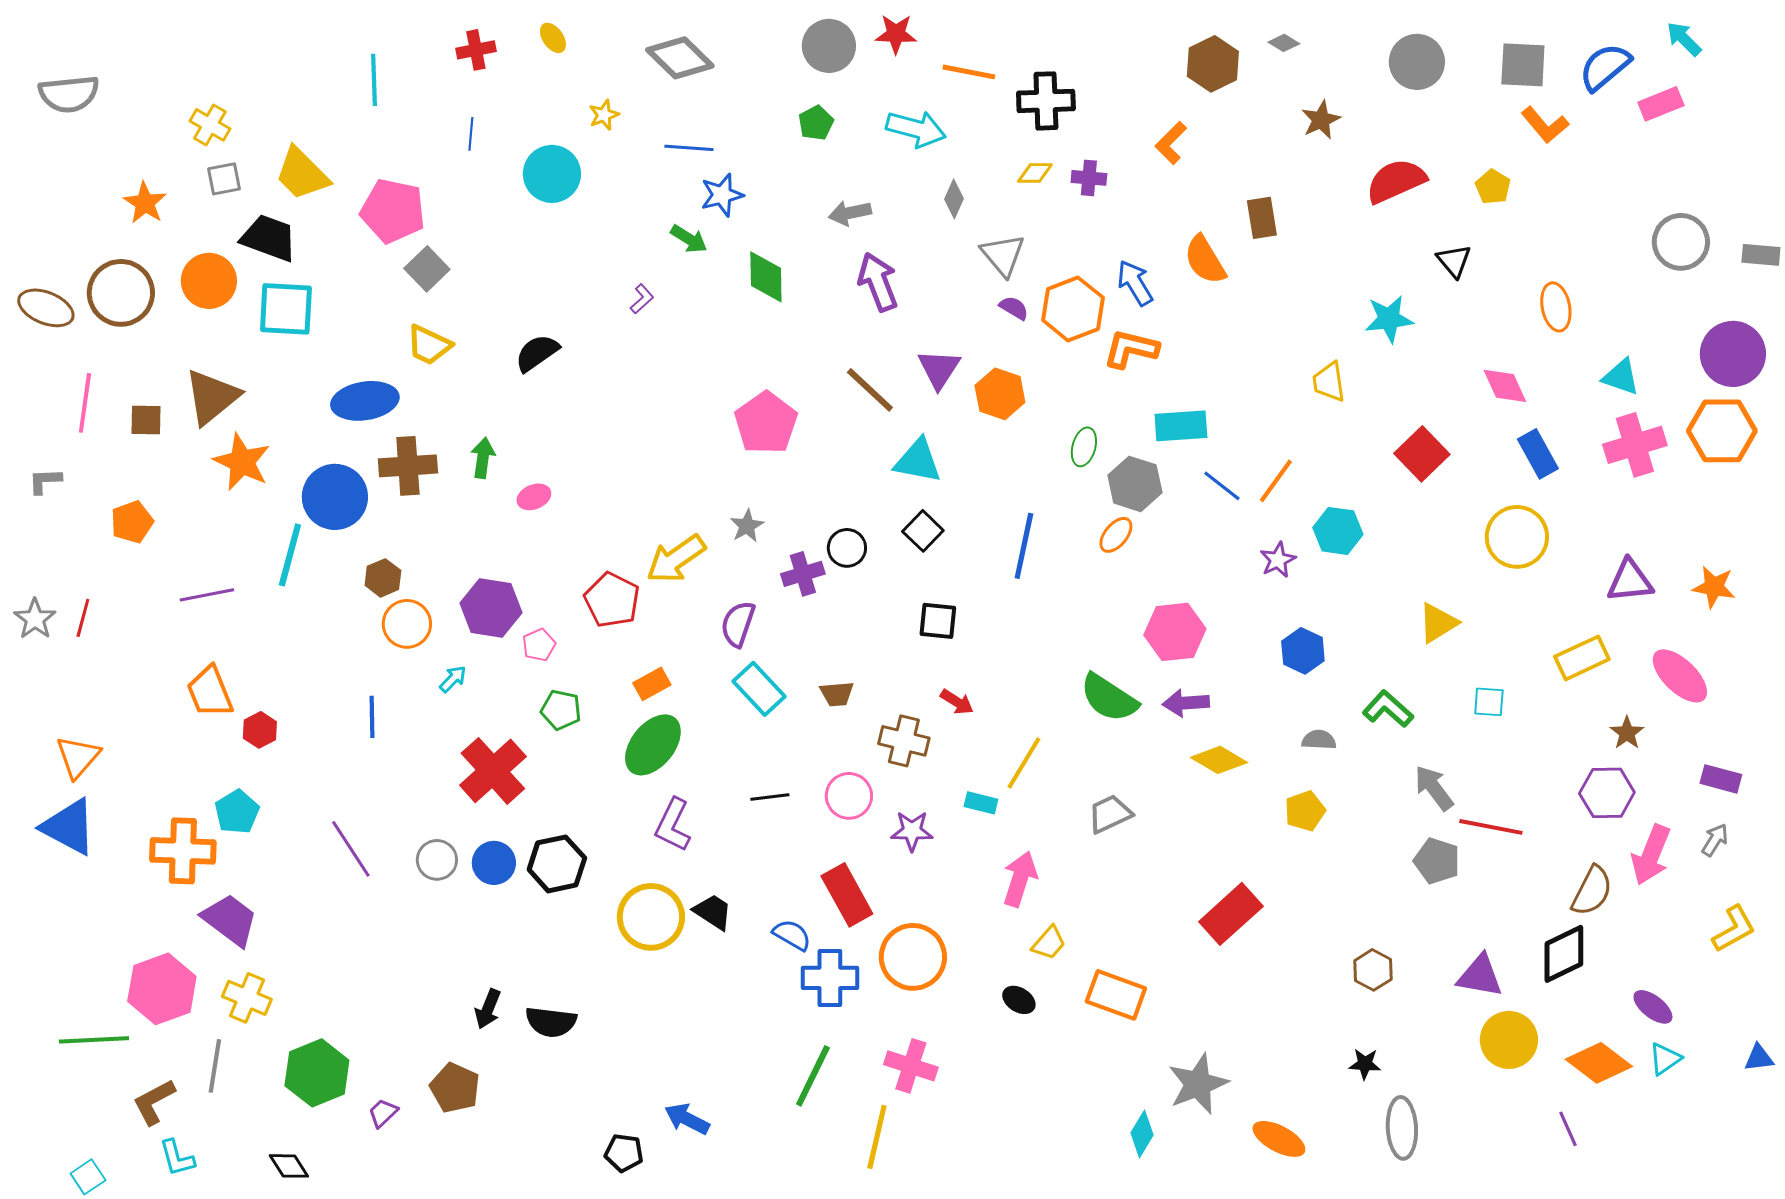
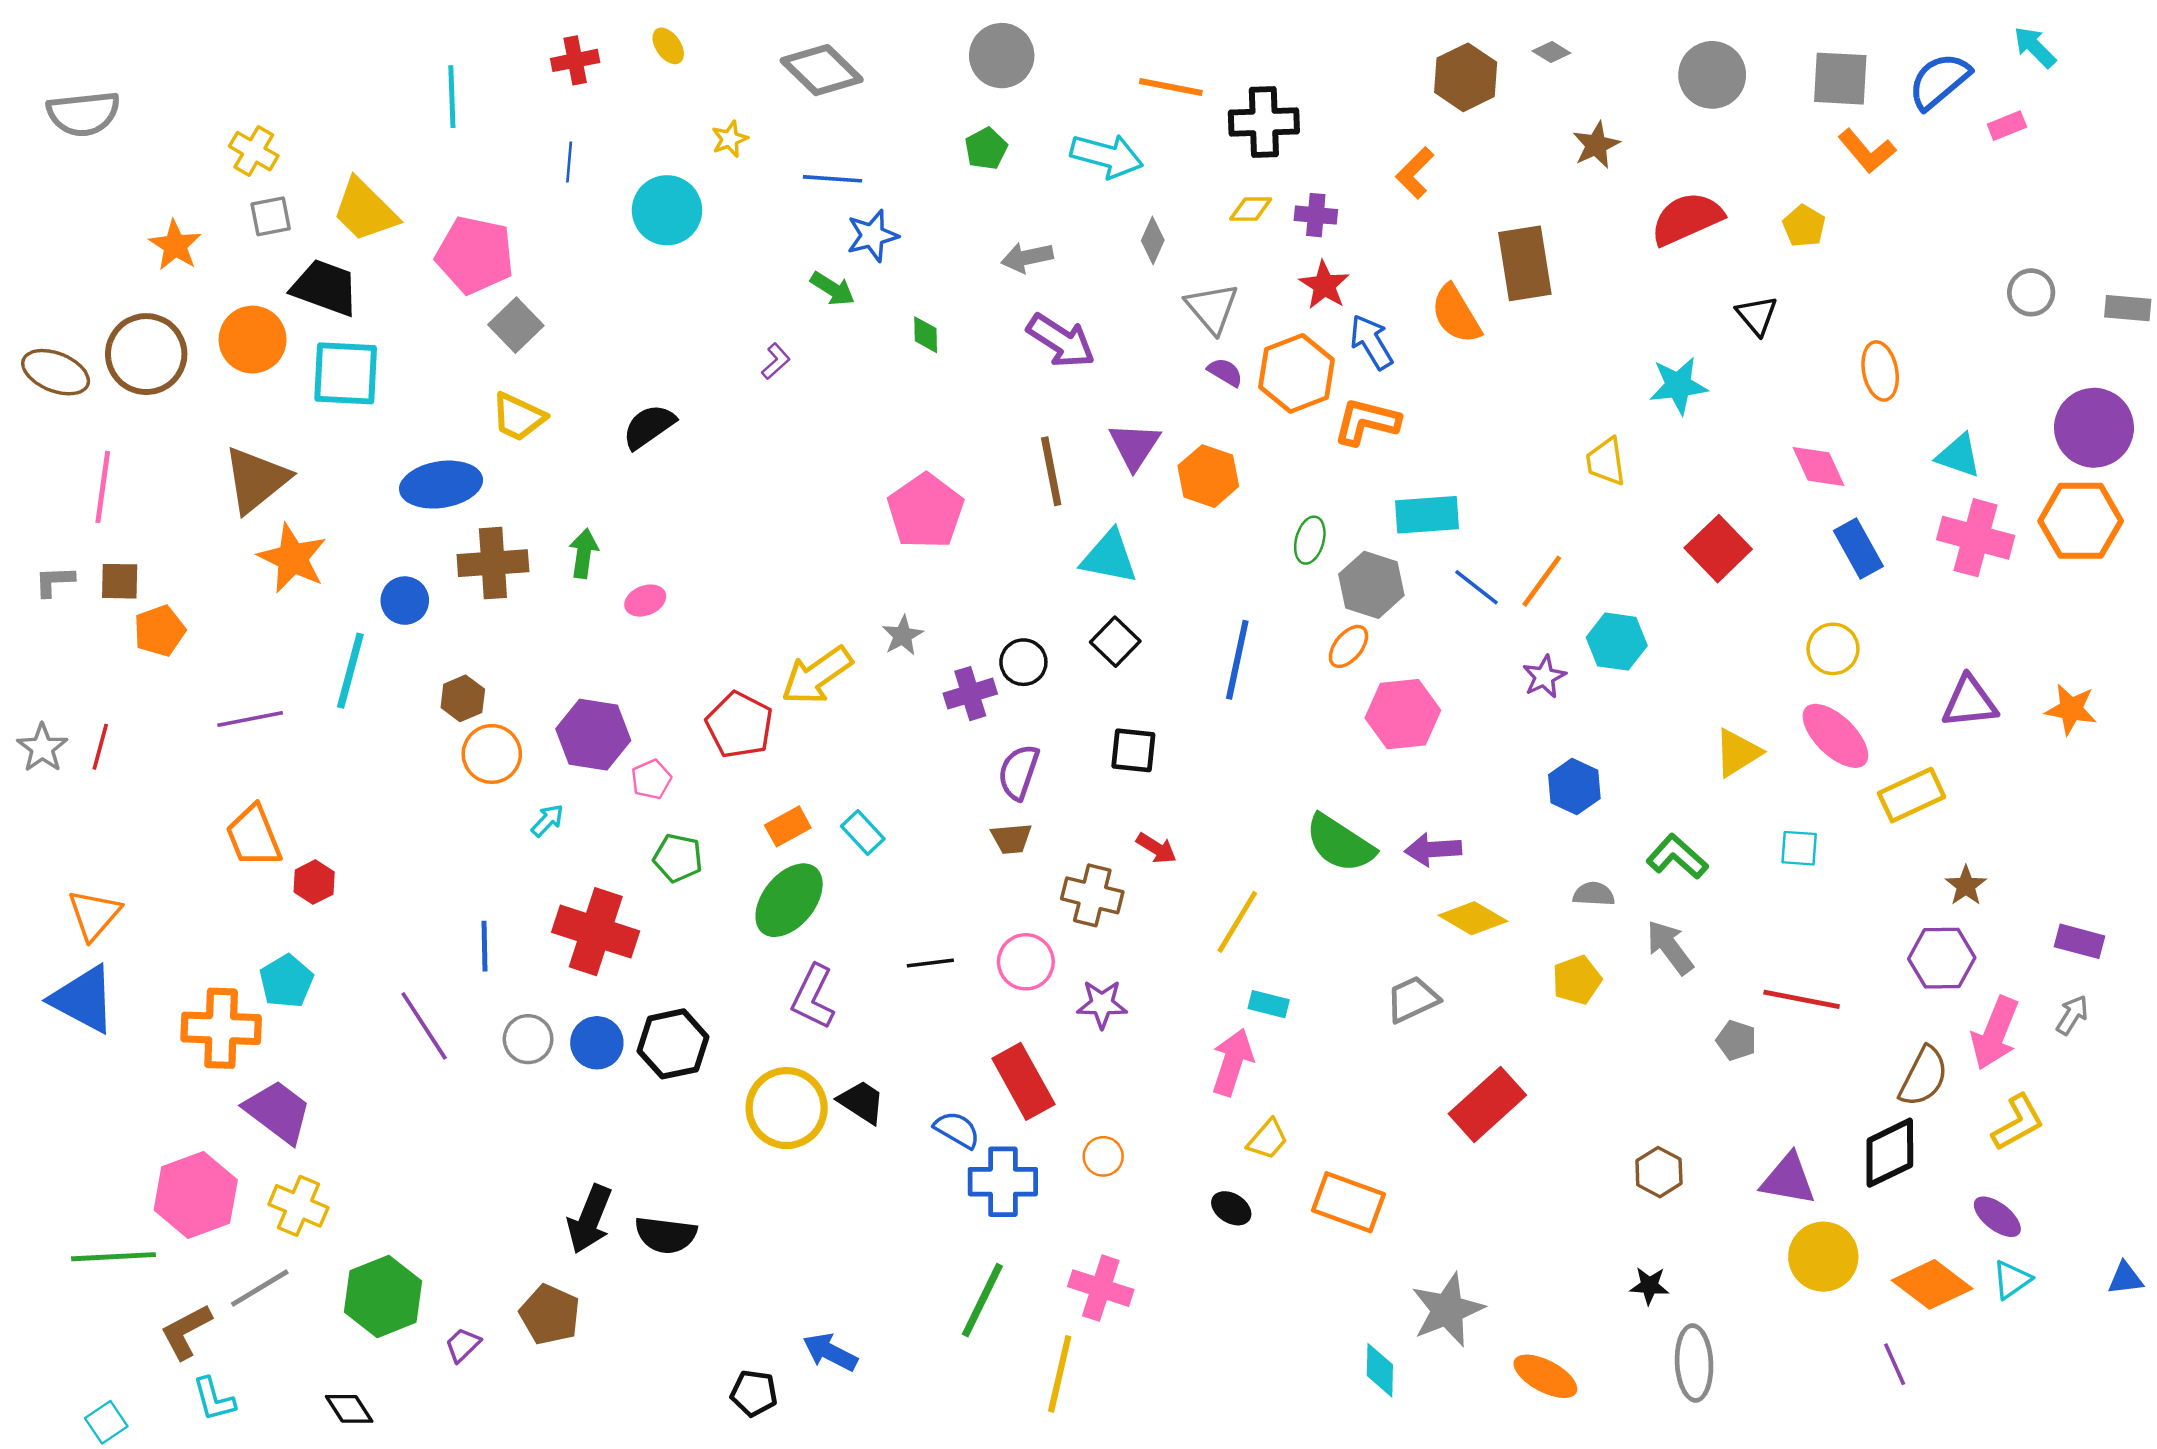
red star: (896, 34) -> (1324, 285), moved, turned 30
pink rectangle: (1661, 104) -> (2007, 126), size x0.7
brown rectangle: (1262, 218) -> (1525, 263), size x1.5
gray circle: (1681, 242) -> (2031, 292), size x0.7
green diamond: (766, 277) -> (926, 335), size x0.6
purple arrow: (878, 282) -> (1061, 341), turned 144
brown line: (870, 390) -> (1051, 471), turned 36
brown square: (146, 420) -> (120, 581), moved
pink cross: (1635, 445) -> (1976, 538), turned 32
blue circle: (335, 497) -> (405, 601), size x0.6
yellow circle: (1517, 537) -> (1833, 649), size x0.7
purple semicircle: (738, 624) -> (1019, 772), moved
pink hexagon: (1175, 632) -> (1403, 714), moved
pink ellipse: (1680, 676) -> (1835, 736), moved
cyan rectangle: (759, 689) -> (863, 833), moved, size x0.7
blue line: (372, 717) -> (485, 946), moved
red cross: (493, 771) -> (596, 932), turned -30
gray arrow: (1434, 788) -> (1670, 947), moved
cyan rectangle: (981, 803) -> (1269, 1004), moved
gray trapezoid: (1110, 814) -> (1412, 999), moved
gray pentagon: (1437, 861) -> (1736, 1040), size x0.7
yellow L-shape: (1734, 929) -> (2018, 1123), moved
orange circle: (913, 957) -> (1103, 1156), size x0.5
black arrow: (488, 1009) -> (590, 1219), size x1.4
gray line: (215, 1066) -> (260, 1288), turned 50
cyan diamond: (1142, 1134) -> (1380, 1370), turned -30

